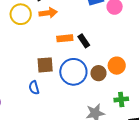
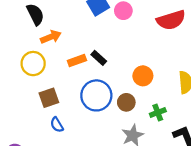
yellow circle: (21, 14) -> (33, 64), moved
brown square: (45, 65) -> (49, 98), moved
brown circle: (98, 73) -> (126, 102), moved

